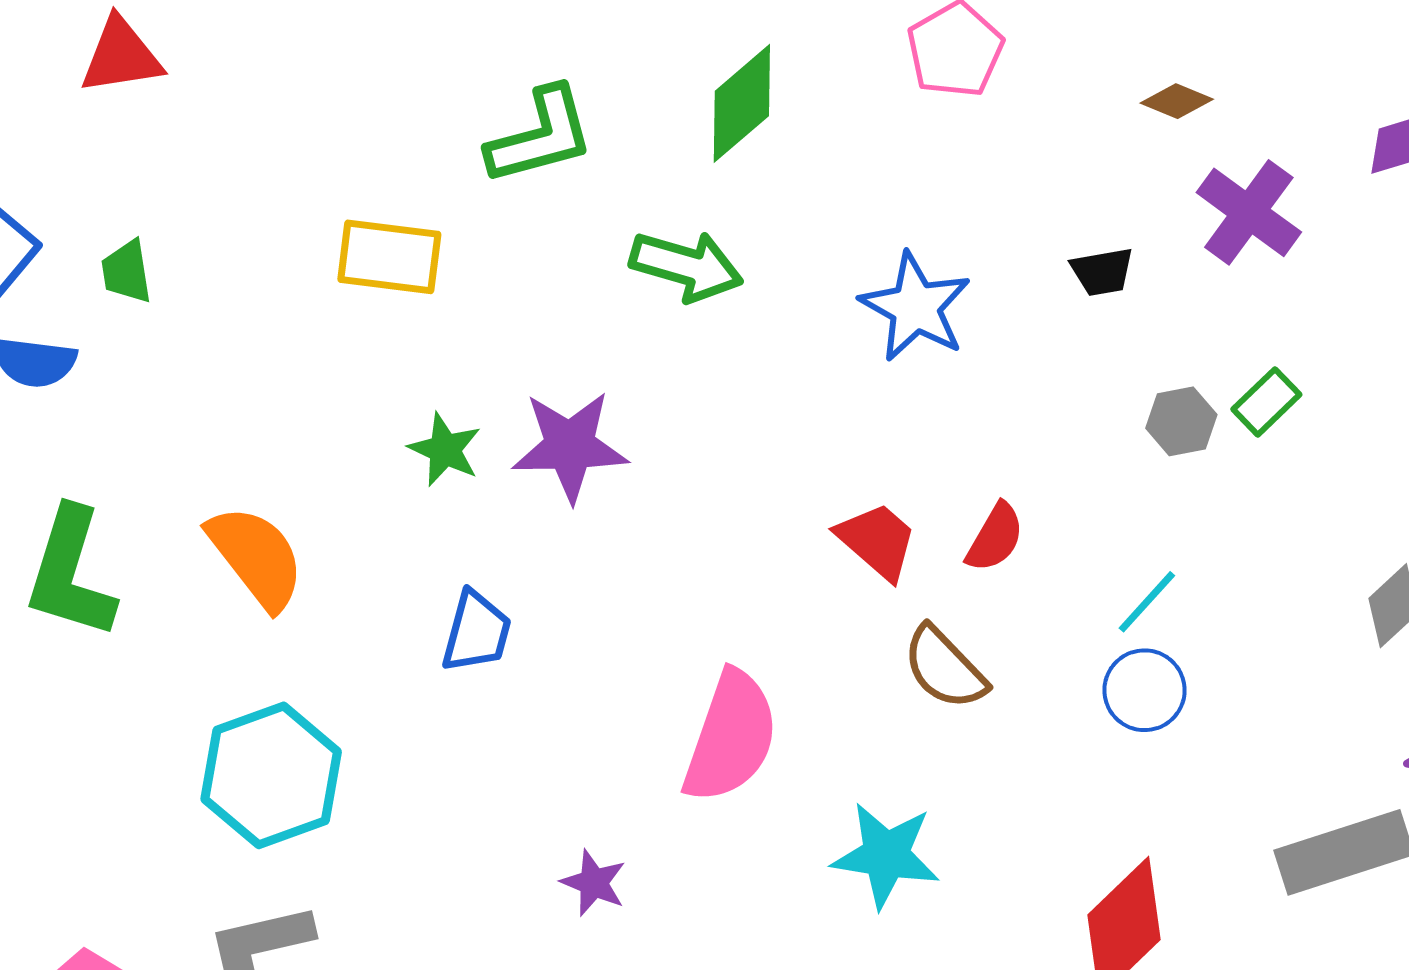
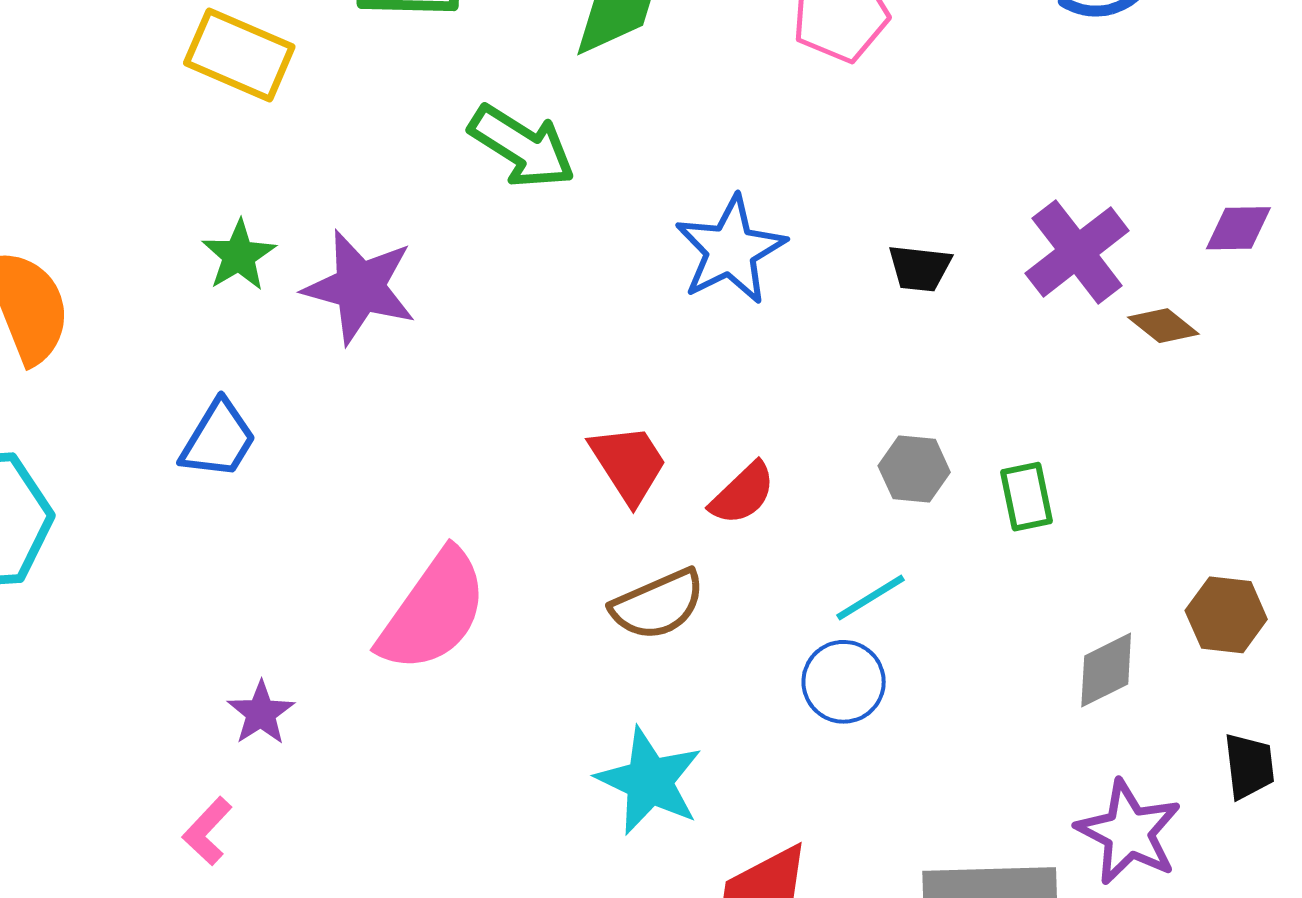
brown diamond: (1177, 101) -> (1163, 326), moved
green rectangle: (1266, 402) -> (1027, 497), moved, turned -74
gray hexagon: (1181, 421) -> (914, 469), moved
brown semicircle: (945, 668) -> (658, 605), turned -86
cyan star: (886, 855) -> (649, 781), moved

